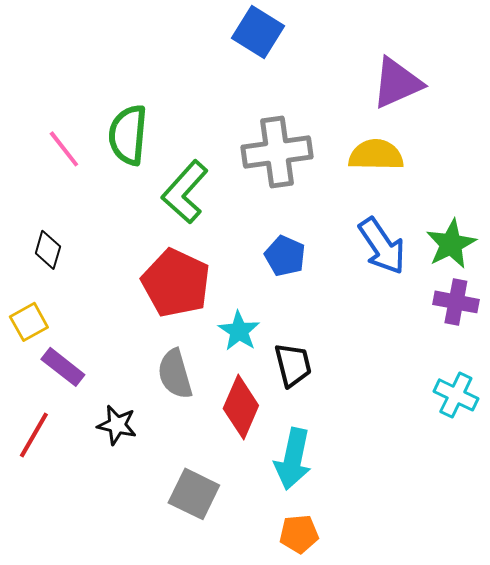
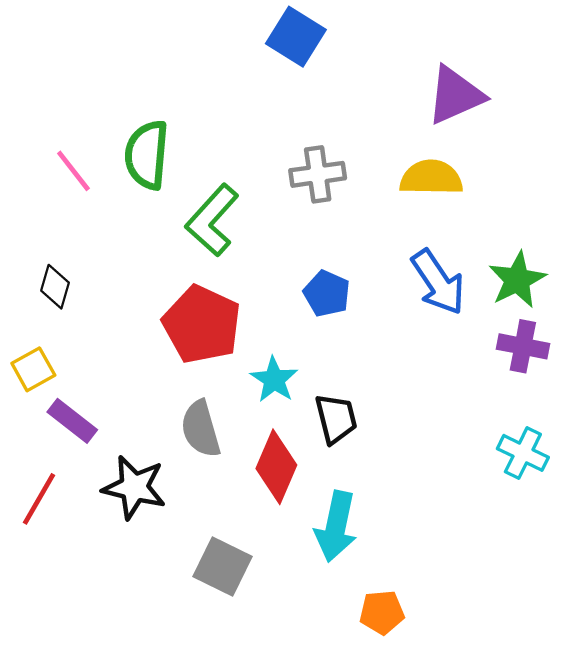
gray cross: (277, 152) -> (318, 174), size x0.7
black star: (117, 425) -> (134, 487), size x1.4
orange pentagon: (299, 534) -> (382, 612), moved

